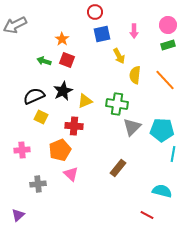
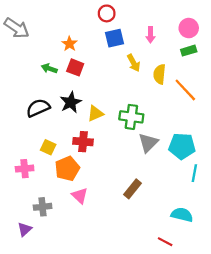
gray arrow: (15, 25) -> (17, 28), turned -120
yellow semicircle: (135, 75) -> (159, 74), moved
yellow square: (41, 117) -> (48, 147), moved
purple triangle: (18, 215) -> (25, 229), moved

